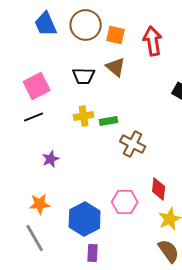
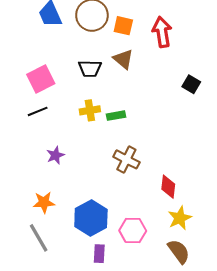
brown cross: (133, 144) -> (126, 159), moved
pink hexagon: (125, 202) -> (133, 231), moved

